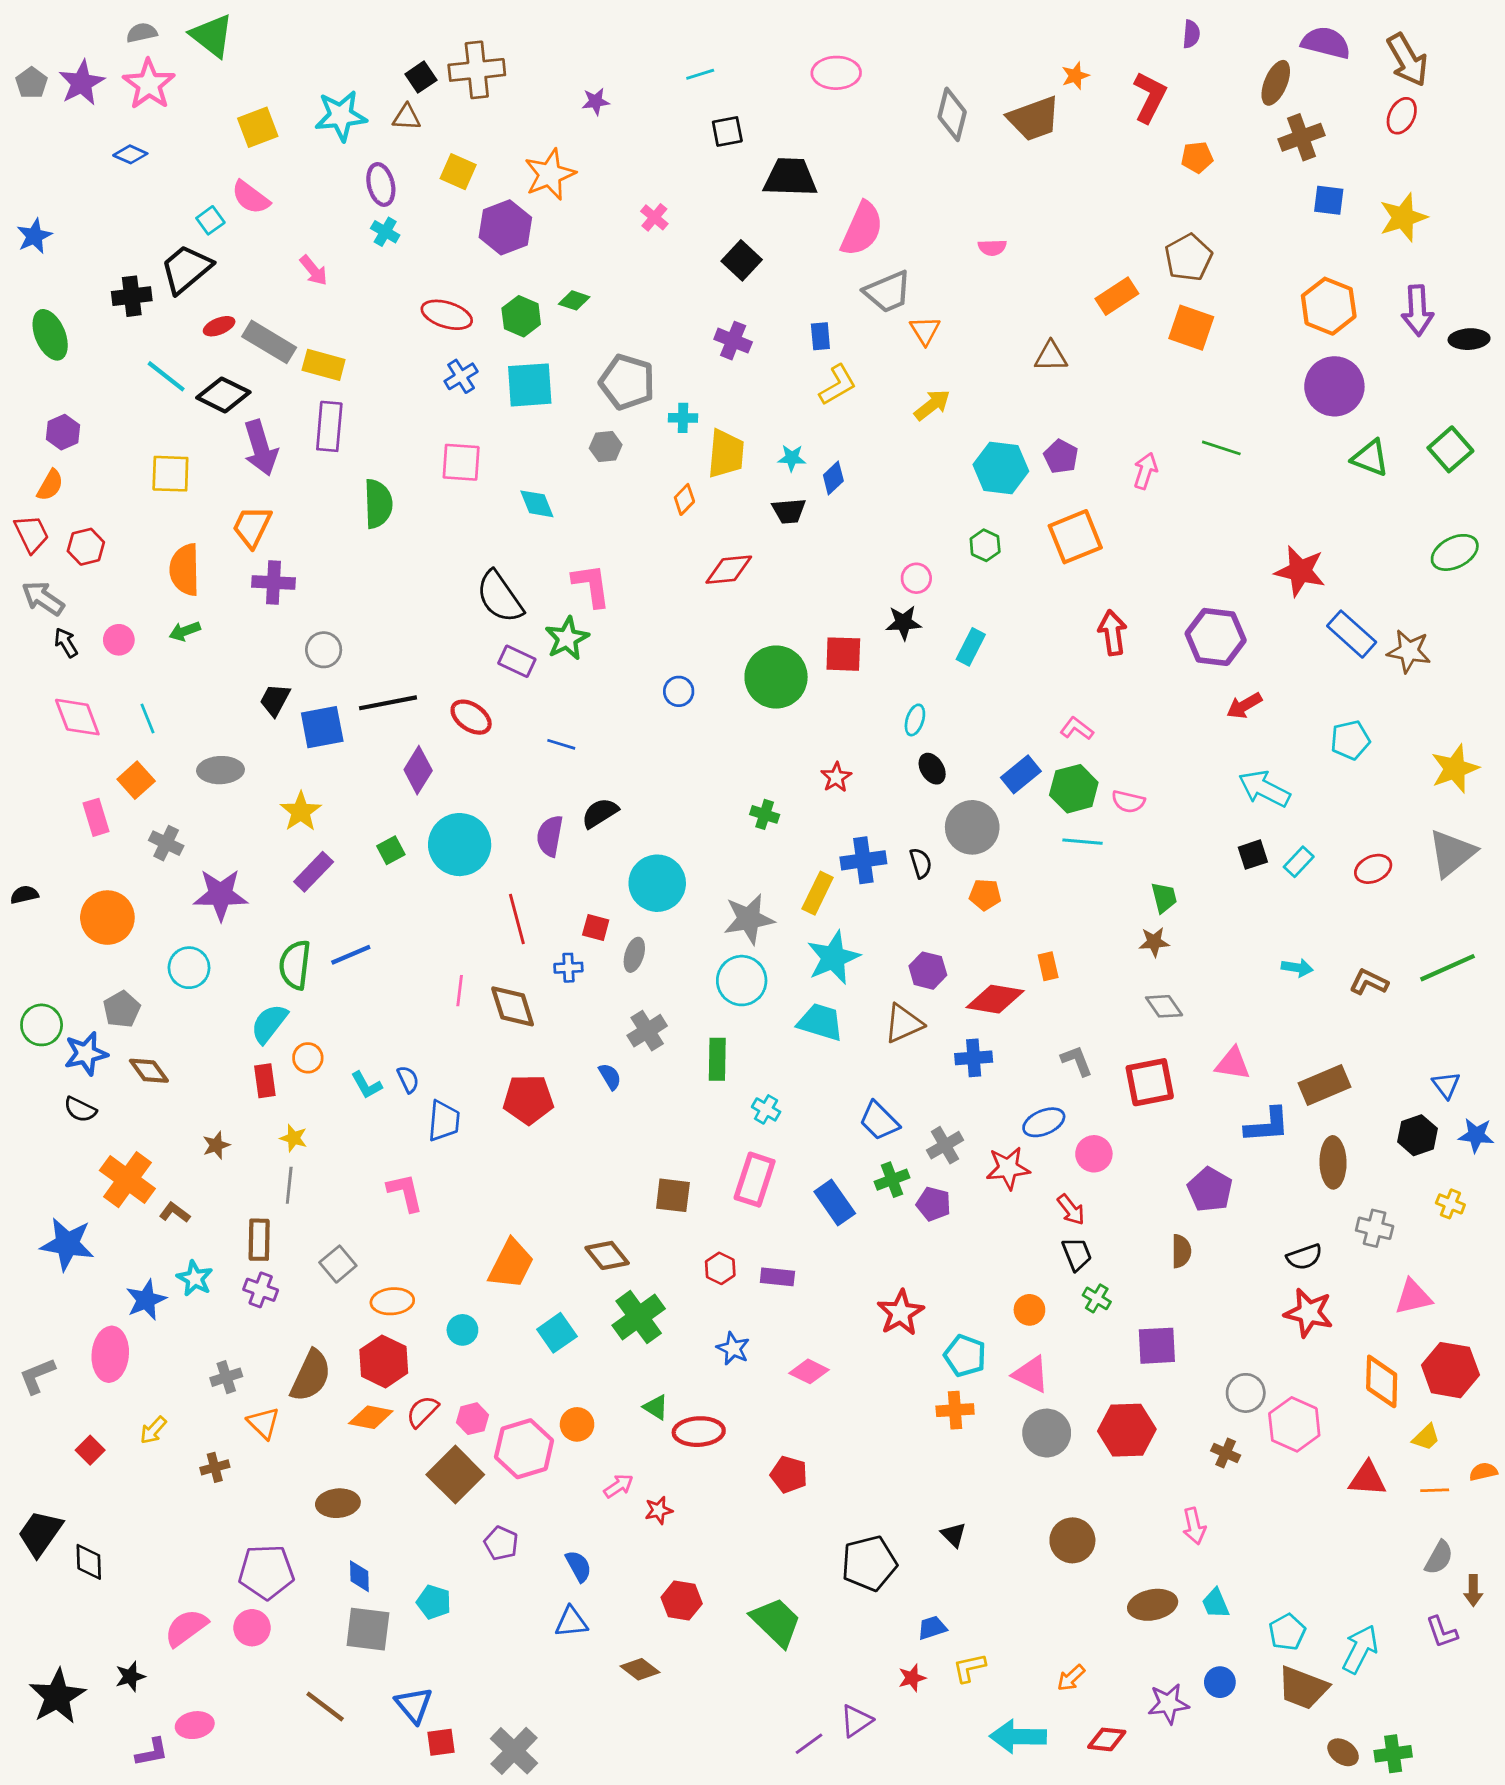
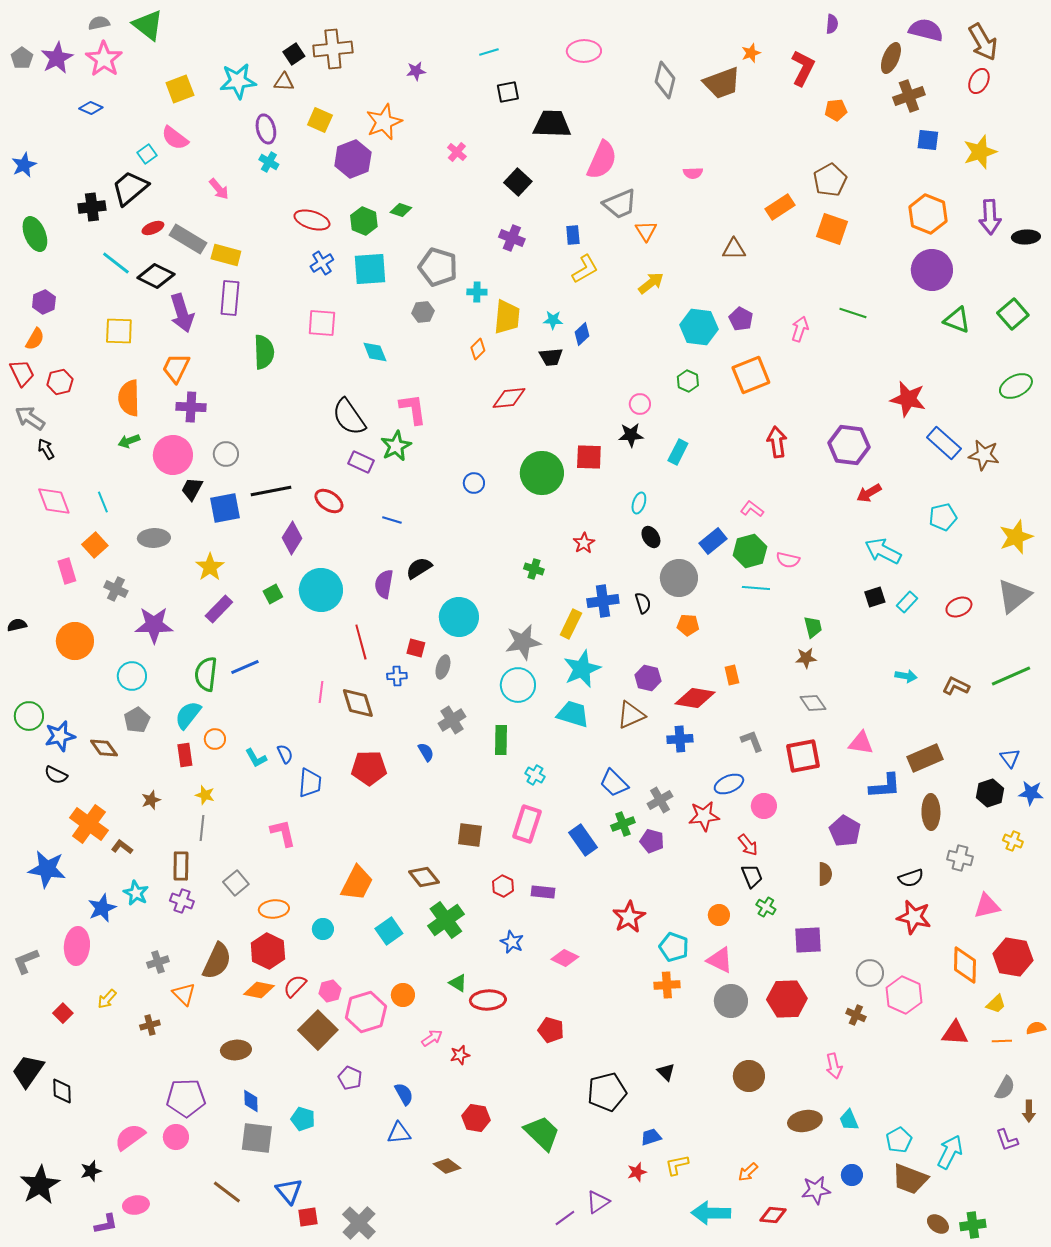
pink circle: (119, 640) -> (173, 455), moved, size x1.8
gray pentagon: (122, 1009) -> (137, 720), moved

